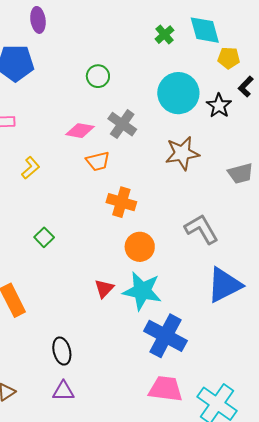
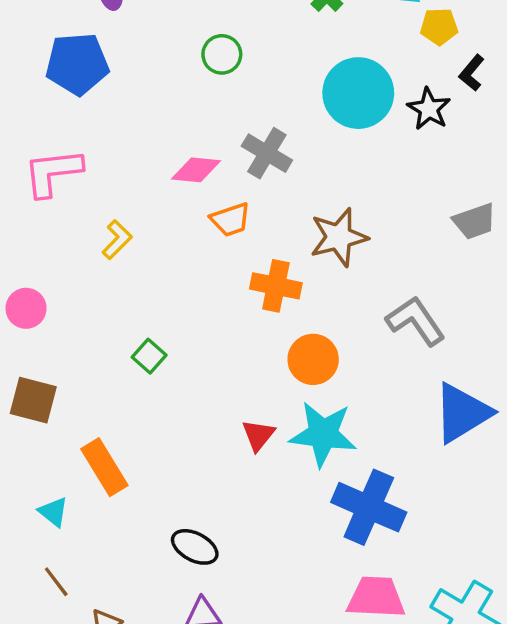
green circle: (98, 76) -> (222, 54), moved
brown star: (182, 153) -> (339, 237), moved
black ellipse: (62, 351) -> (195, 547), turned -44

